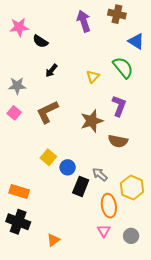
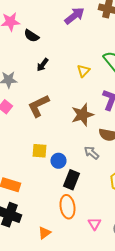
purple arrow: (84, 21) -> (74, 16), turned 70
yellow square: (48, 157) -> (39, 151), turned -35
gray arrow: (100, 174) -> (91, 153), moved
orange ellipse: (109, 206) -> (67, 207), moved

